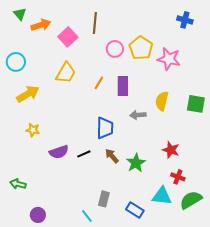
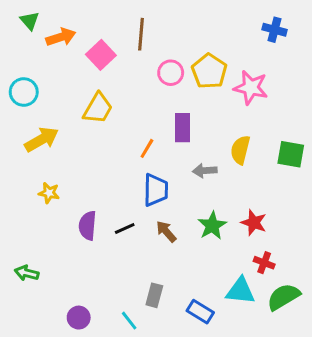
orange line: (99, 83) -> (147, 148), moved
purple semicircle: (59, 152) -> (88, 226), turned 114
green star: (136, 163) -> (212, 226), moved
purple circle: (38, 215) -> (79, 318), moved

